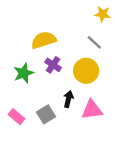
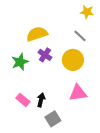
black arrow: (68, 99) -> (41, 100), moved
gray square: (46, 114) -> (53, 119), moved
pink rectangle: (17, 117) -> (23, 100), moved

